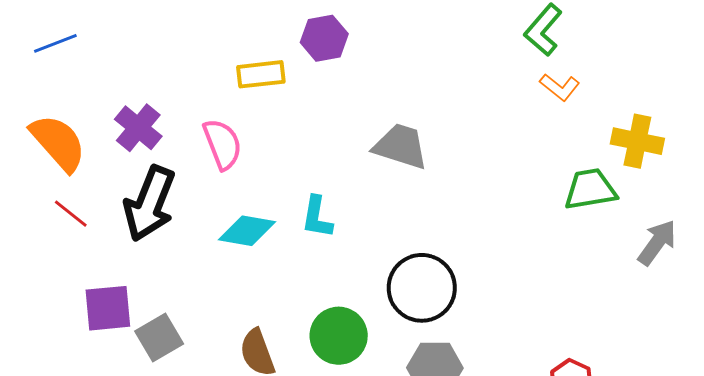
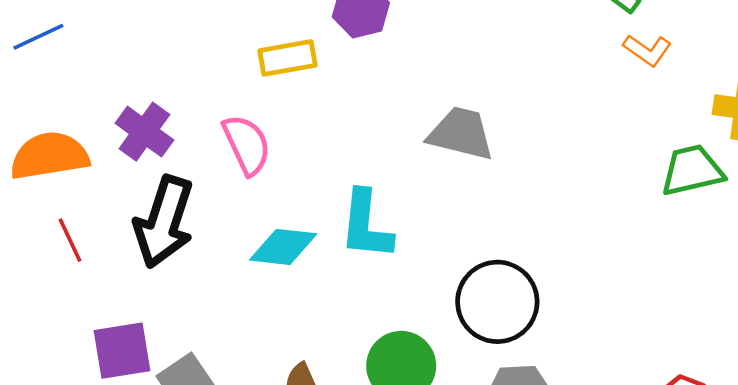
orange semicircle: (58, 143) -> (49, 156), turned -54
red line: (71, 214) -> (70, 240), turned 30
cyan L-shape: (317, 217) -> (366, 225), size x1.4

